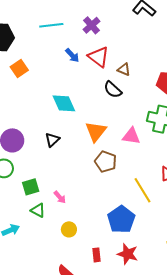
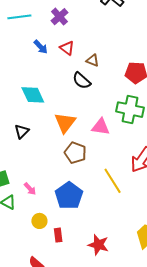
red triangle: (99, 57) -> (67, 48), size x0.7
blue pentagon: (121, 219) -> (69, 196), moved
red rectangle: (97, 255) -> (58, 235), moved

